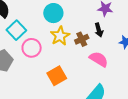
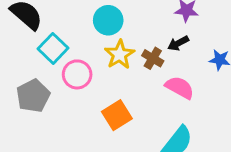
black arrow: (99, 30) -> (178, 43), turned 80
brown cross: (82, 39) -> (153, 58), turned -32

